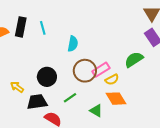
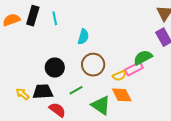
pink rectangle: (101, 70) -> (134, 69), moved
yellow arrow: (17, 87) -> (23, 94), moved
green triangle: (96, 111) -> (101, 105), size x1.5

